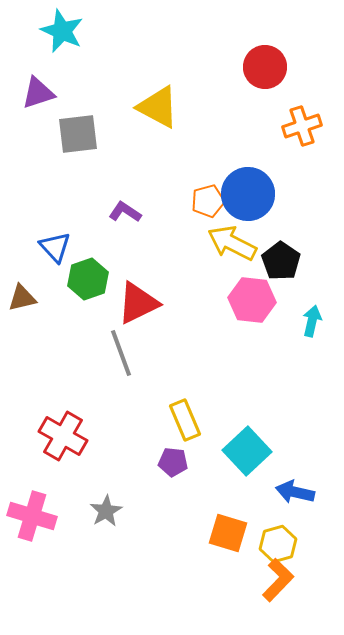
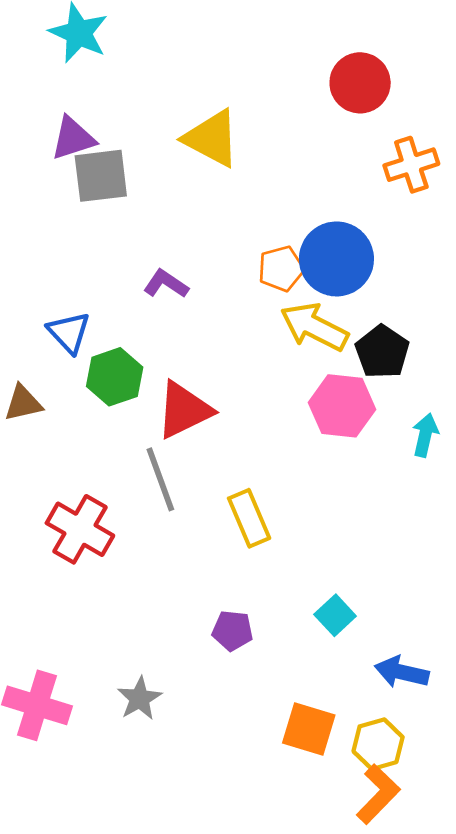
purple triangle: (38, 93) -> (73, 138), moved
yellow rectangle: (185, 420) -> (249, 518), moved
red cross: (63, 436) -> (80, 529), moved
cyan square: (247, 451) -> (335, 615), size x0.6

